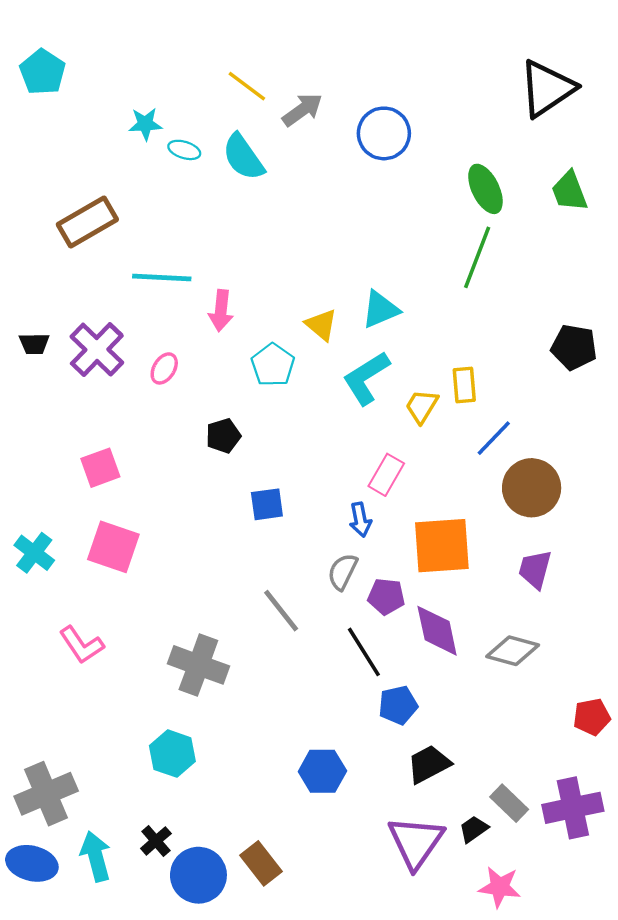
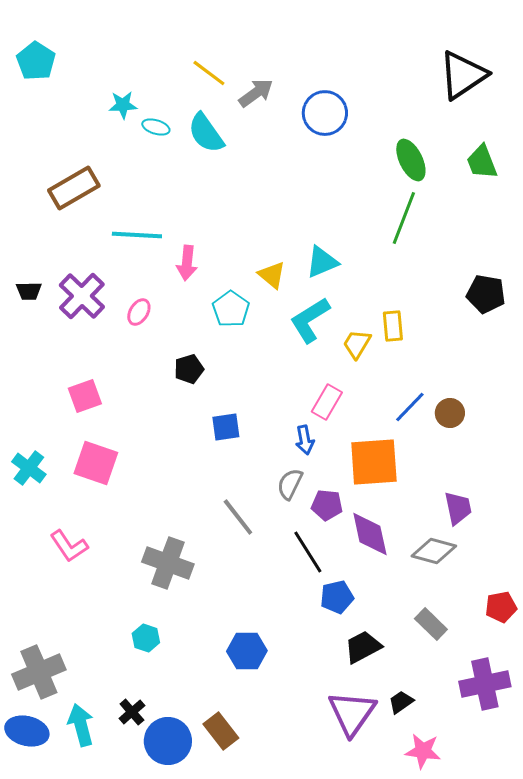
blue line: (494, 438) -> (410, 407), moved
brown circle: (532, 488) -> (450, 413), size x0.6
purple trapezoid: (535, 569) -> (458, 508), moved, turned 153
cyan hexagon: (172, 754) -> (146, 638), size x0.7
blue hexagon: (322, 771) -> (247, 651), moved
gray rectangle: (509, 803) -> (431, 624), moved

